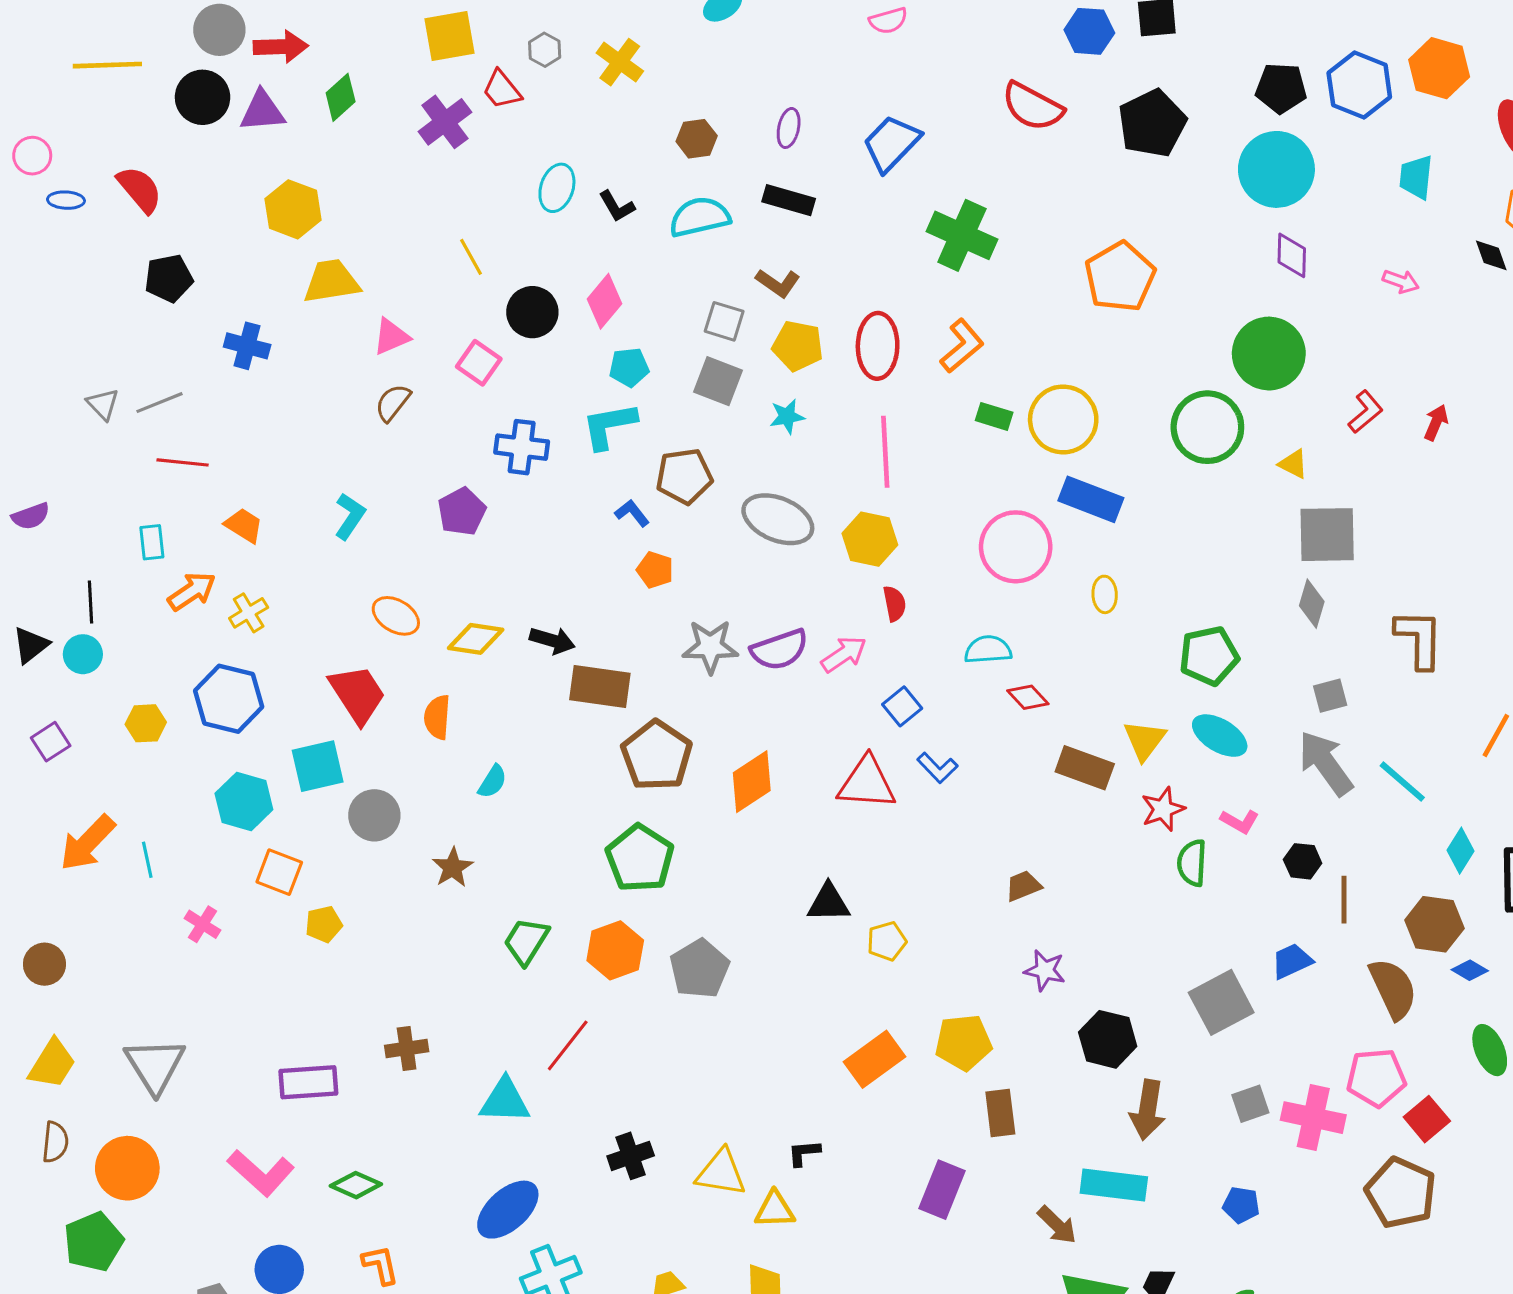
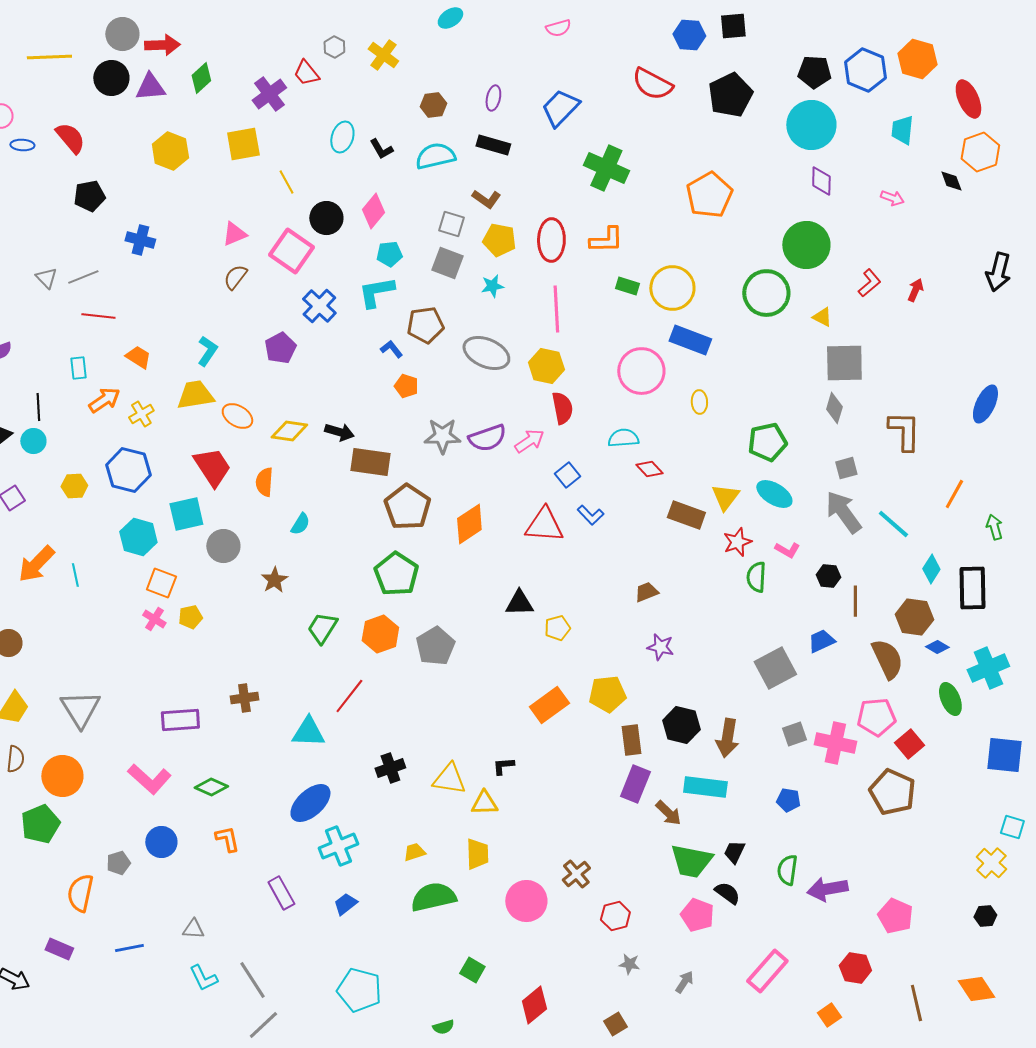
yellow square: (450, 36) -> (243, 144), moved
yellow trapezoid: (331, 281) -> (195, 395), moved
orange L-shape: (962, 346) -> (606, 240), turned 39
pink square: (479, 363) -> (291, 251), size x1.5
blue cross: (522, 447) -> (319, 306), turned 36
red semicircle: (894, 604) -> (562, 408), size x1.4
pink cross: (203, 924) -> (154, 619), moved
black hexagon: (1108, 1039) -> (681, 725), moved
purple rectangle: (942, 1190) -> (635, 784), moved

